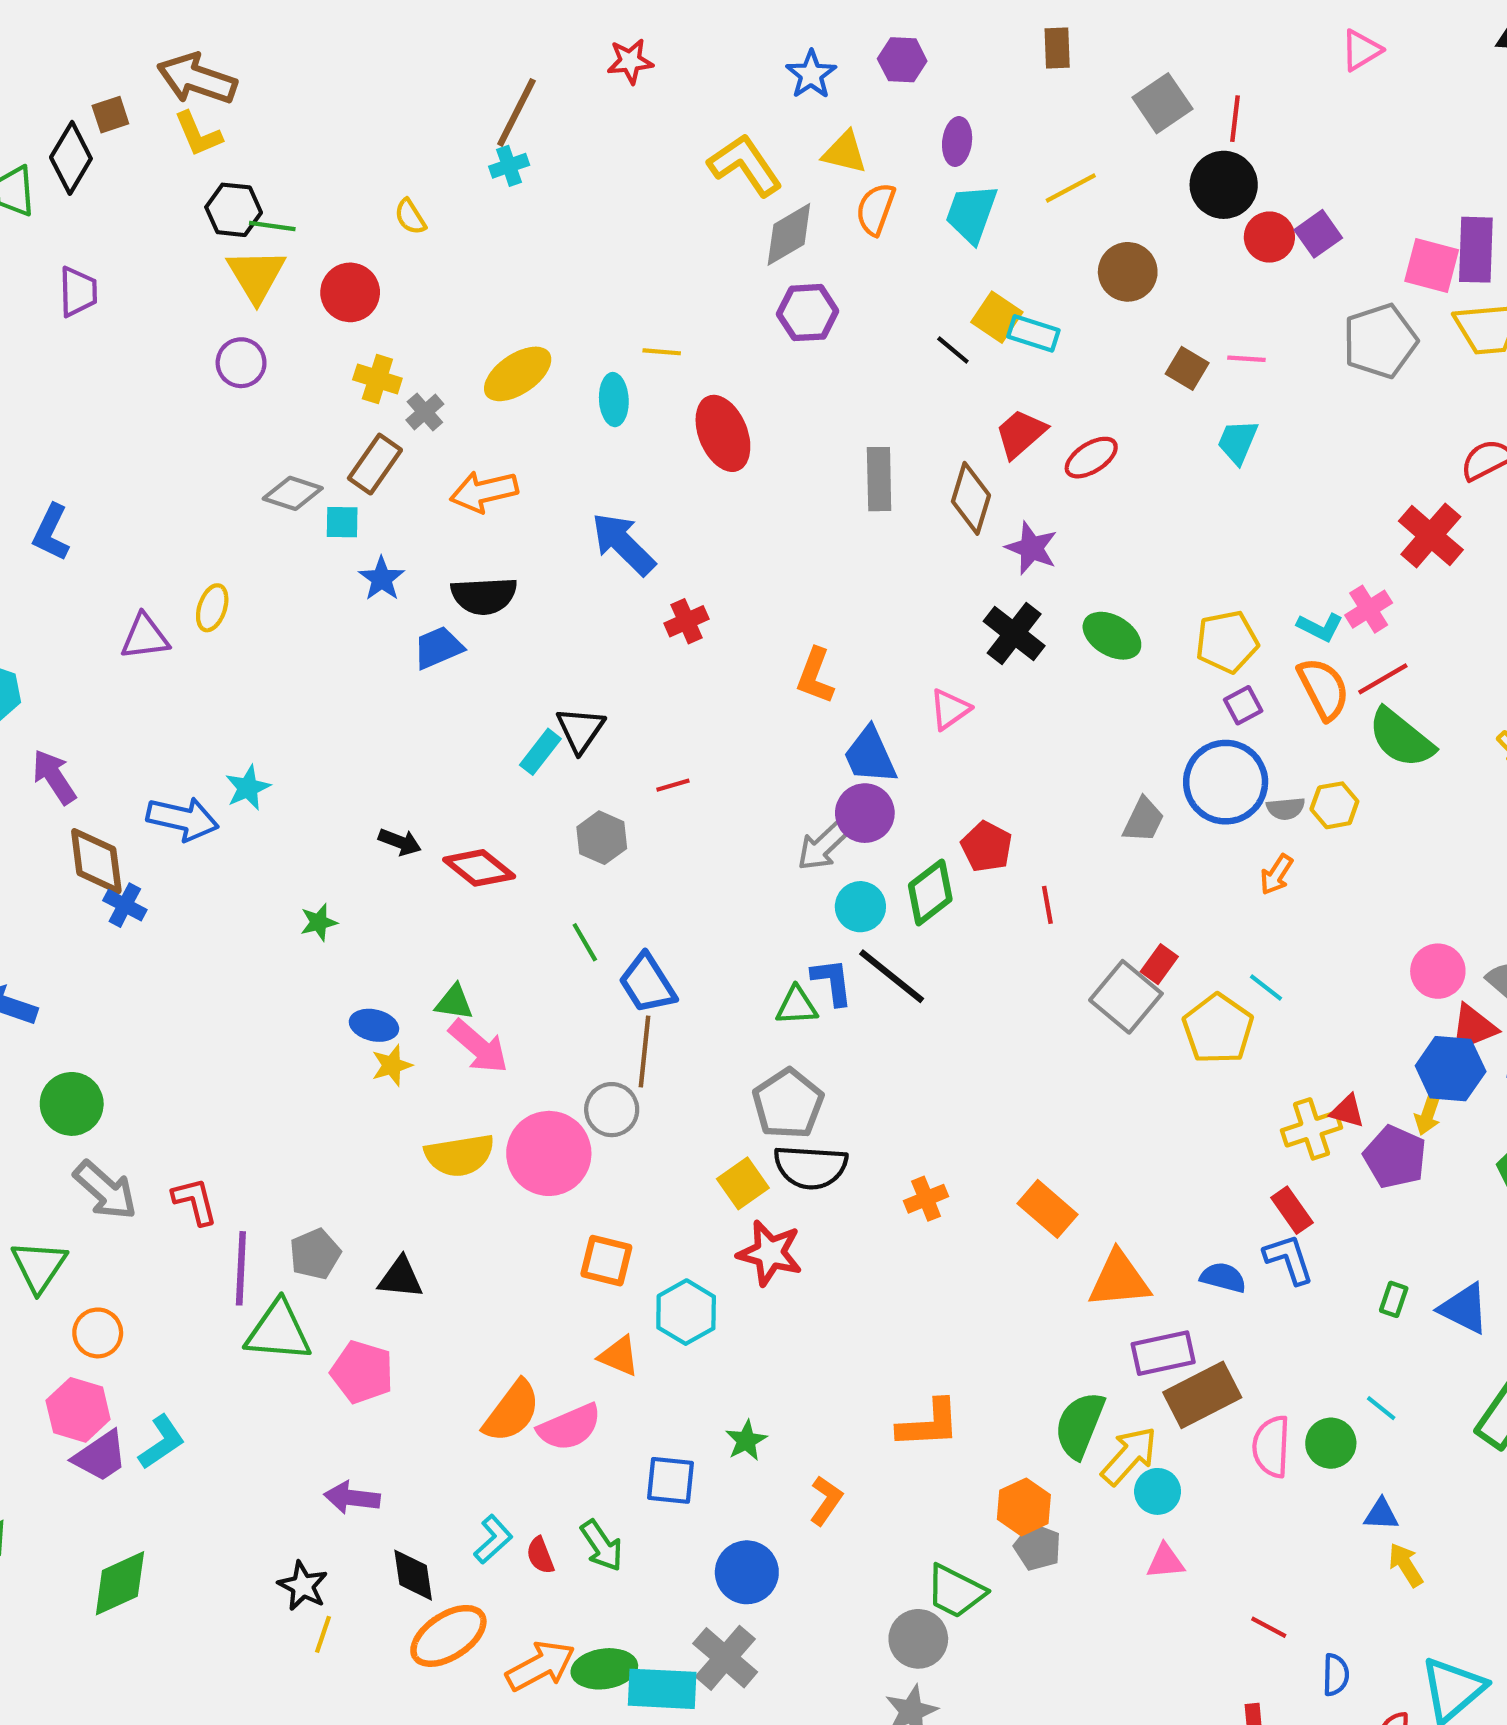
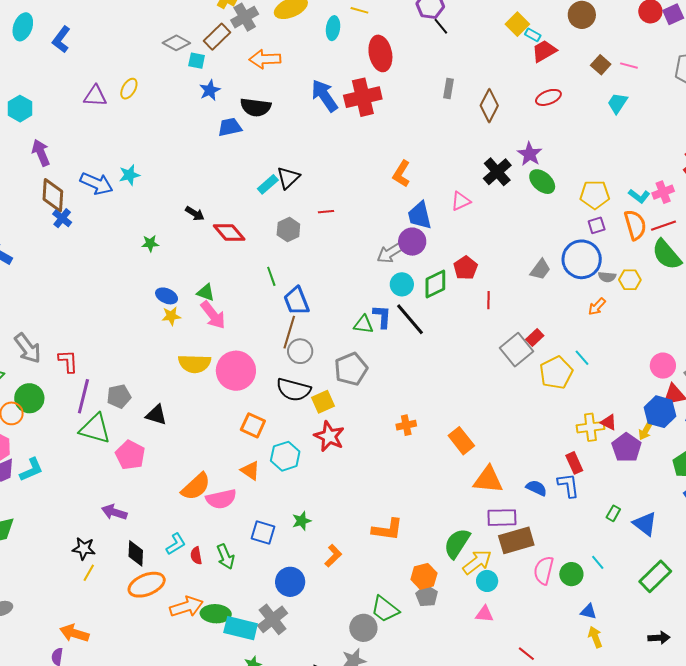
cyan rectangle: (1033, 333) -> (533, 35), size x0.7
black line: (953, 350) -> (441, 26), moved
gray cross: (425, 412) -> (245, 17), size x1.5
red trapezoid: (1021, 434) -> (544, 51), moved
gray rectangle: (879, 479) -> (449, 88), size x0.7
purple star: (1031, 548) -> (530, 154), moved
red cross: (687, 621) -> (363, 97), moved, size x1.8
green circle: (72, 1104) -> (29, 398), moved
gray circle: (612, 1110) -> (300, 351), moved
black semicircle: (811, 1167) -> (294, 390), moved
black star: (303, 1586) -> (84, 549), turned -30

